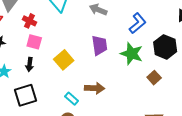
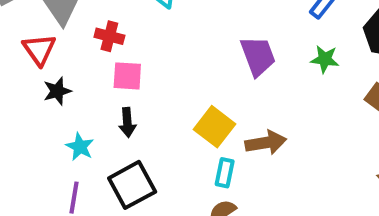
green star: (132, 54) -> (325, 59), size x0.6
yellow square: (64, 60) -> (215, 127), moved
cyan rectangle: (72, 99) -> (225, 173), turned 72

